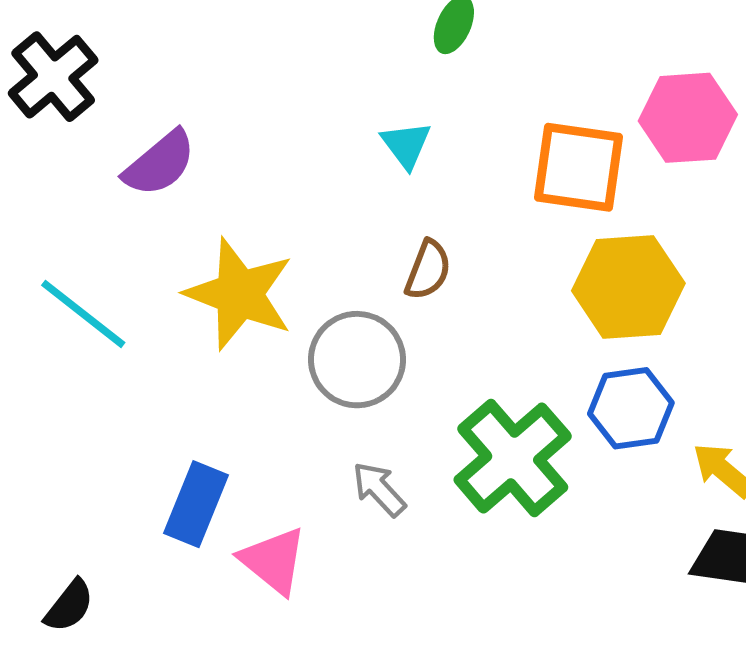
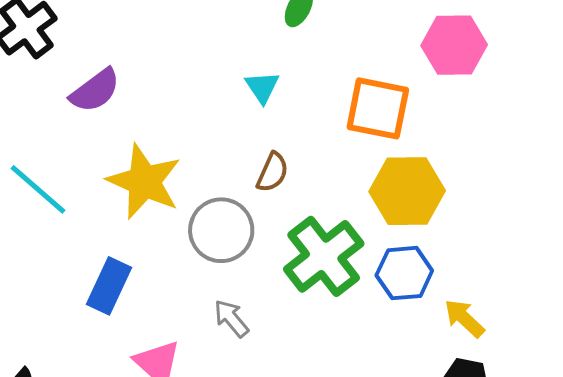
pink hexagon: (688, 118) -> (454, 45), moved
green cross: (513, 458) -> (324, 256), moved
blue rectangle: (196, 504) -> (109, 286), moved

